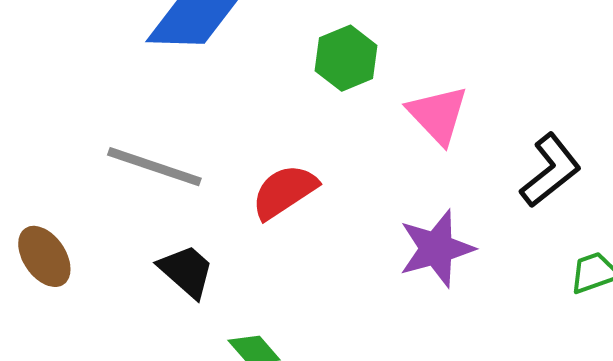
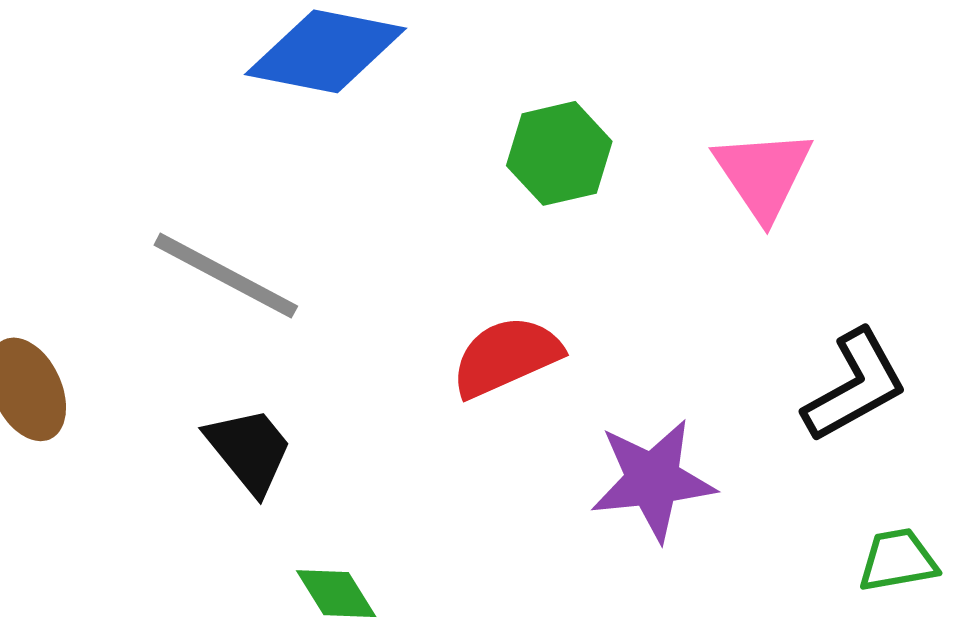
pink triangle: (438, 115) -> (763, 174), moved
red semicircle: (284, 192) -> (506, 357), moved

